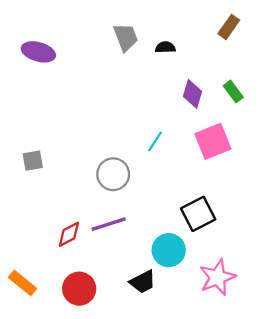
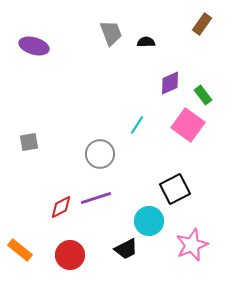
green rectangle: (233, 92) -> (203, 95), moved
purple diamond: (192, 94) -> (170, 83), turned 50
pink square: (213, 141) -> (188, 125), turned -32

